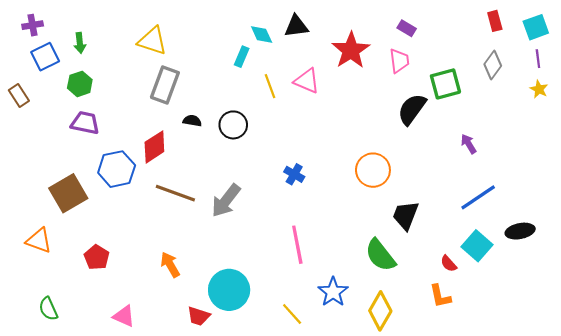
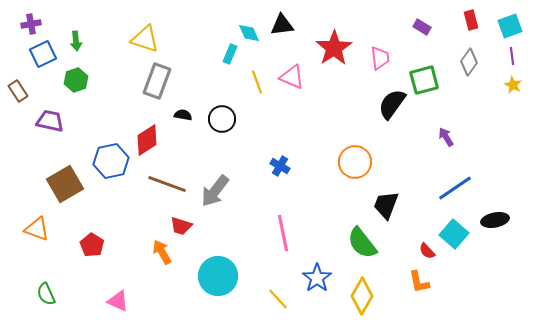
purple rectangle: (407, 28) -> (422, 27), moved
purple trapezoid: (85, 123) -> (50, 121), moved
red trapezoid: (199, 316) -> (181, 226), moved

